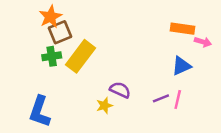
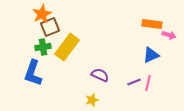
yellow star: (104, 106) -> (92, 100), moved
blue L-shape: (40, 112) -> (33, 73), moved

